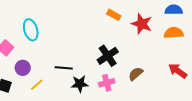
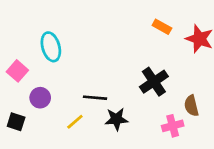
brown semicircle: (136, 74) -> (191, 106), turned -63
pink cross: (107, 83) -> (173, 126), moved
yellow line: (37, 85) -> (75, 122), moved

